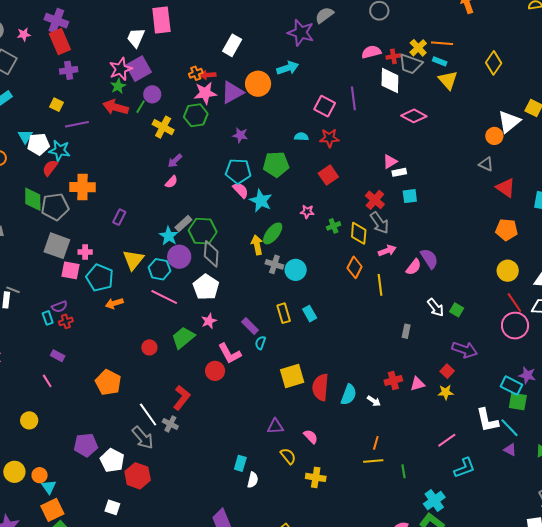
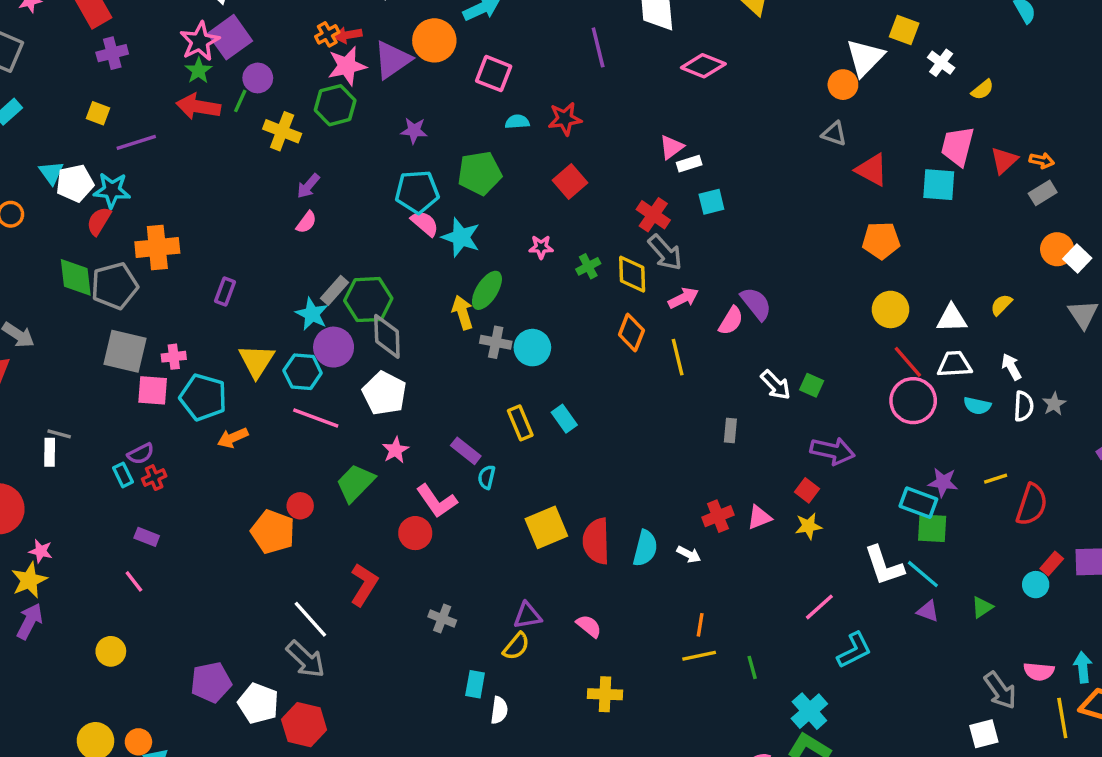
pink square: (325, 106) -> (494, 74), moved
orange pentagon: (108, 382) -> (273, 532), moved
gray cross: (170, 424) -> (442, 619), moved
yellow semicircle: (288, 456) -> (516, 646), moved, turned 84

